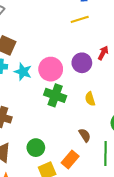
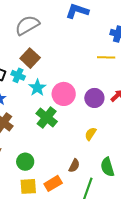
green cross: (55, 95) -> (47, 118), moved
yellow semicircle: (90, 99) -> (91, 134), turned 32
brown semicircle: (85, 135) -> (74, 166), turned 40

